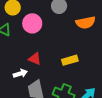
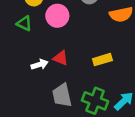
white arrow: (20, 74) -> (40, 65), moved

